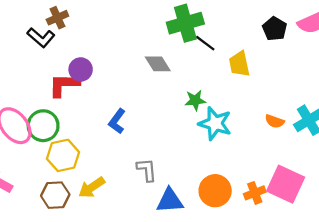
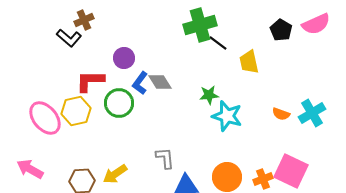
gray diamond: (158, 64) -> (160, 82), moved
purple circle: (81, 69) -> (124, 58), moved
blue L-shape: (117, 121) -> (140, 83), moved
green circle: (43, 126) -> (119, 103), moved
yellow hexagon: (63, 155) -> (76, 111), moved

